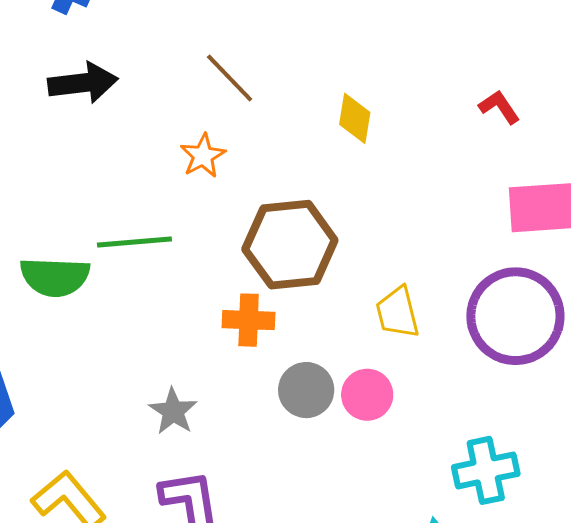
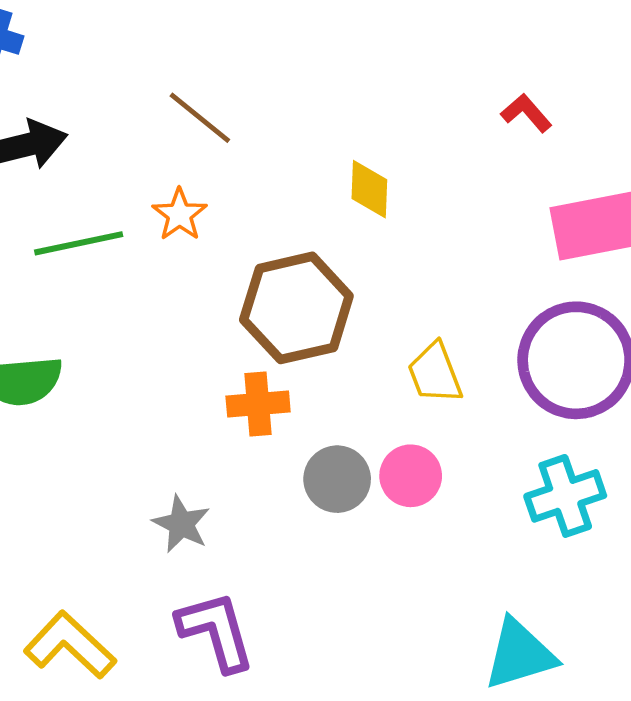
yellow diamond: (355, 118) -> (369, 189), moved
green line: (134, 242) -> (79, 243), moved
cyan cross: (486, 470) -> (565, 496), moved

